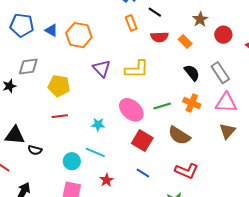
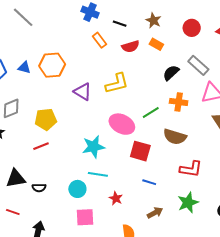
brown star: (200, 19) -> (153, 20), moved
black semicircle: (192, 73) -> (171, 73), turned -78
red line: (60, 116) -> (41, 146), moved
cyan star: (98, 124) -> (93, 147), size x1.6

